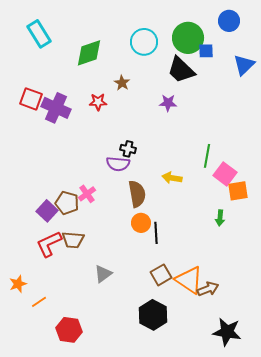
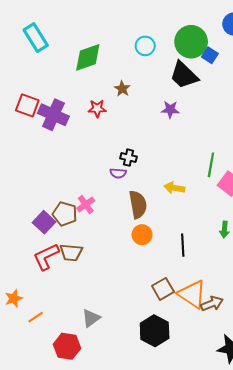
cyan circle: (144, 42) -> (145, 46), size x0.7
blue square: (206, 51) -> (210, 55), turned 35
purple semicircle: (118, 164) -> (118, 173), size x0.7
black line: (156, 233) -> (183, 245), moved
gray triangle: (103, 274) -> (91, 318), moved

